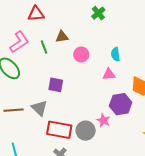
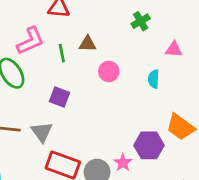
pink triangle: (109, 74) -> (174, 49), moved
purple square: (56, 85) -> (60, 97), moved

